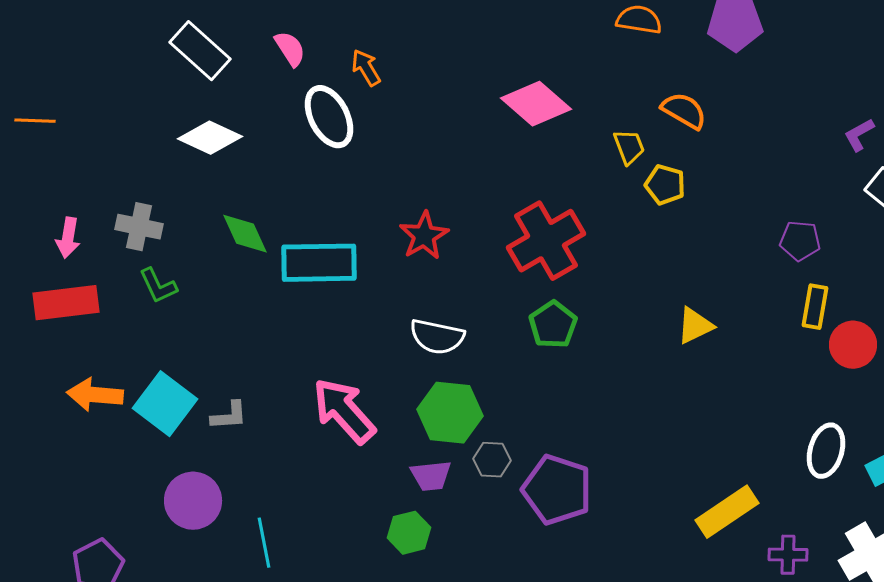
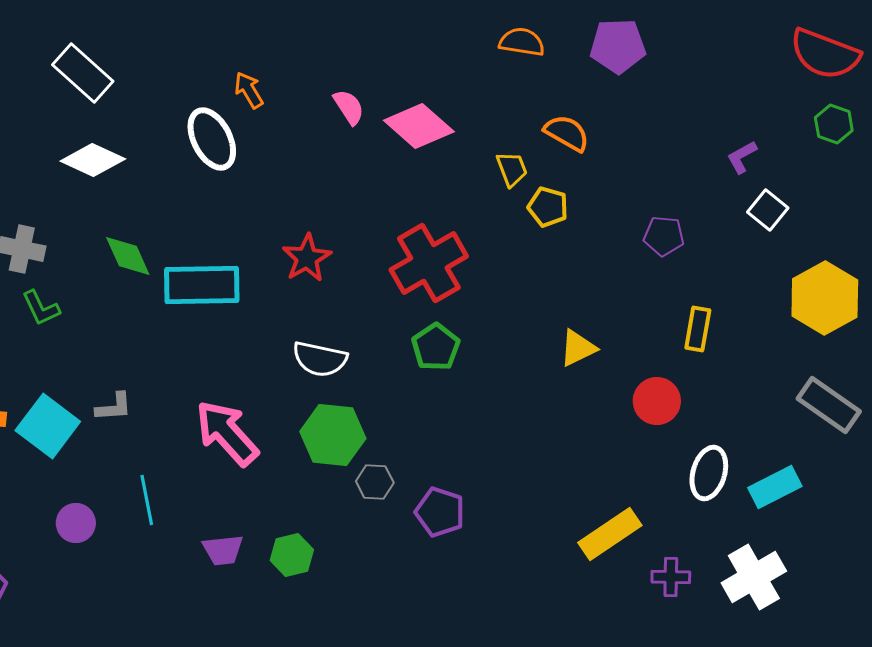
pink semicircle: (290, 49) -> (349, 107), moved
purple pentagon: (800, 241) -> (664, 236), moved
red circle: (853, 345) -> (657, 401), moved
gray L-shape: (229, 416) -> (114, 407), moved
purple trapezoid: (431, 476) -> (223, 550), moved
purple pentagon: (557, 490) -> (440, 512), size x0.7
purple circle: (193, 501) -> (76, 523), size x0.7
cyan line: (264, 543) -> (147, 500), moved

